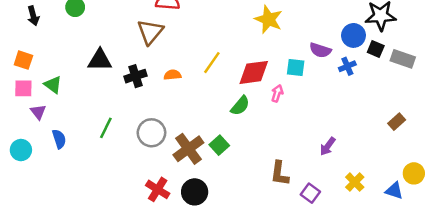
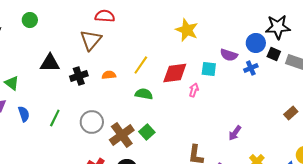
green semicircle: (240, 106) -> (144, 94), moved, turned -120
blue semicircle: (59, 139) -> (24, 114), moved

